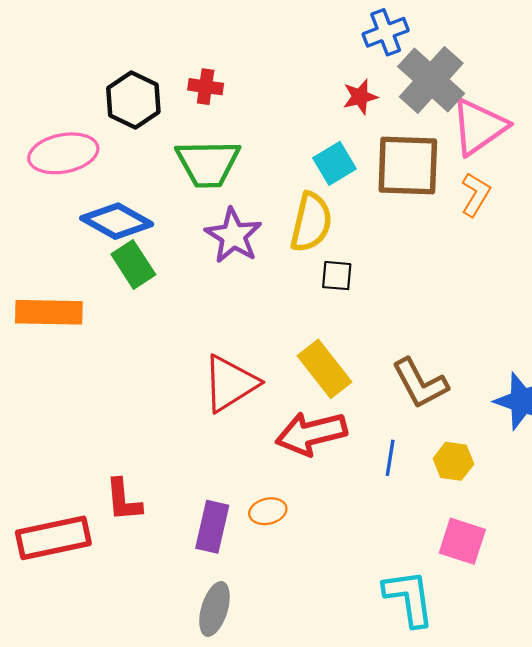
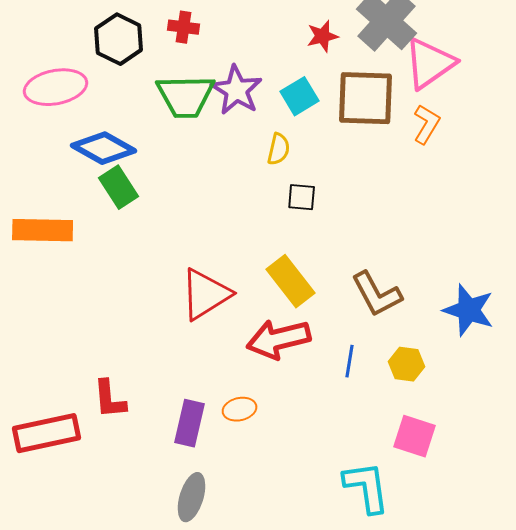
yellow semicircle: (311, 222) -> (279, 149), size x0.6
purple star: (233, 236) -> (237, 90), moved

